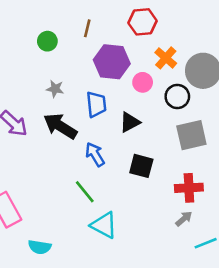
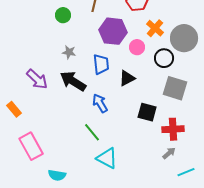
gray square: (191, 135) -> (175, 88), turned 30
black square: (141, 166) -> (147, 112), moved

